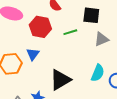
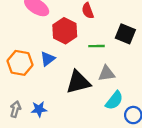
gray triangle: (101, 39) -> (107, 73), moved
black triangle: (60, 80) -> (78, 82), moved

